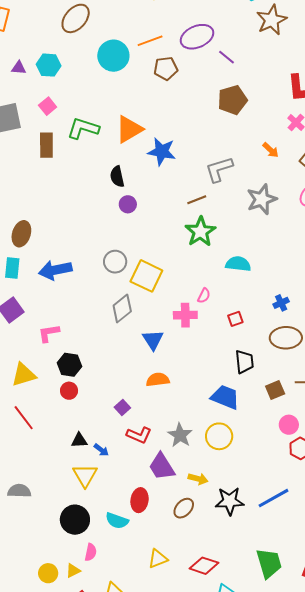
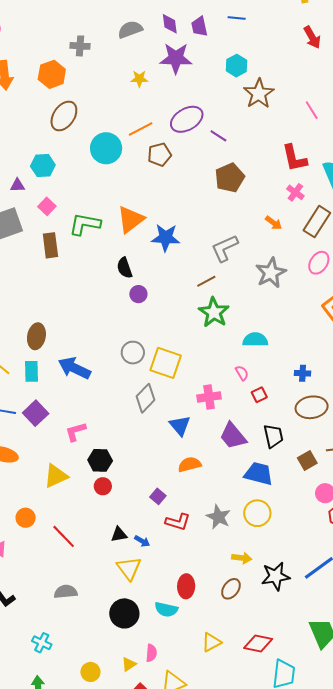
purple triangle: (19, 68) -> (17, 185), moved
blue arrow: (55, 270) -> (74, 368), turned 44
pink semicircle: (204, 296) -> (242, 373), moved, turned -49
blue cross: (281, 303) -> (303, 373), turned 35
red line: (24, 418) -> (64, 536), moved
purple trapezoid: (162, 467) -> (233, 436), moved
pink semicircle: (91, 552) -> (151, 653), moved
yellow circle: (48, 573) -> (90, 672), moved

